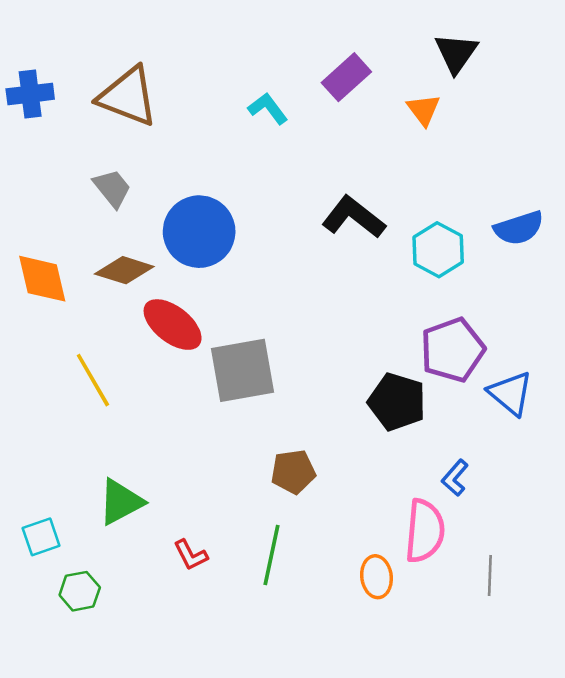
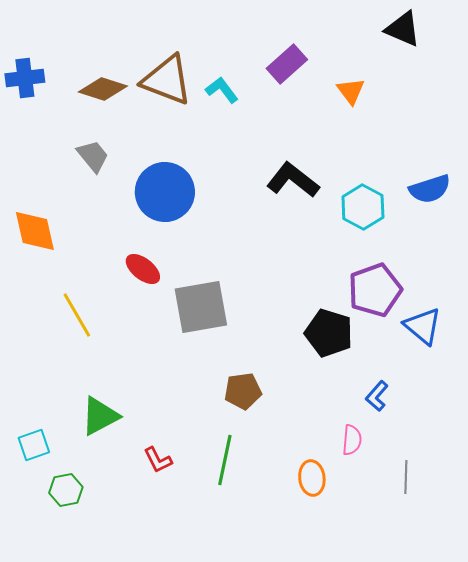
black triangle: (456, 53) -> (403, 29), moved, turned -42
brown triangle: (128, 96) -> (167, 80), moved
brown diamond: (124, 270) -> (103, 89), moved
red ellipse: (173, 325) -> (143, 269), size x0.7
pink semicircle: (425, 531) -> (352, 440), size x0.6

